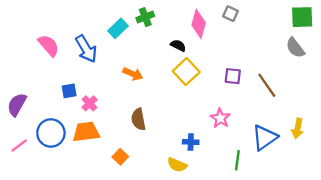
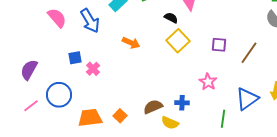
brown line: (267, 85) -> (249, 53), turned 70
brown semicircle: (138, 119) -> (153, 107), moved, turned 78
orange trapezoid: (86, 132) -> (90, 118), moved

